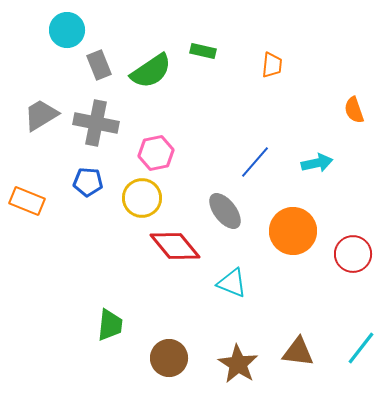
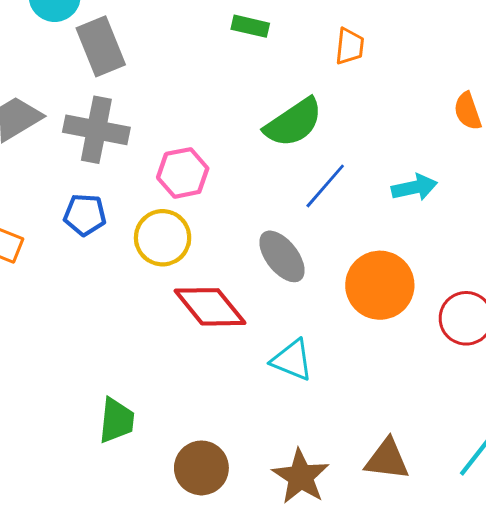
gray rectangle: (99, 65) -> (101, 46), size x1.4
green semicircle: (151, 71) -> (294, 123), moved

